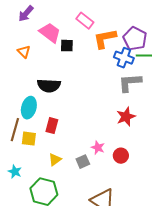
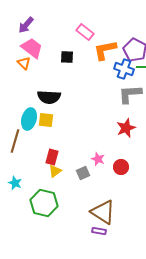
pink trapezoid: (50, 33) -> (32, 48), moved
red rectangle: (52, 126) -> (52, 157), moved
yellow square: (29, 139) -> (46, 120), moved

